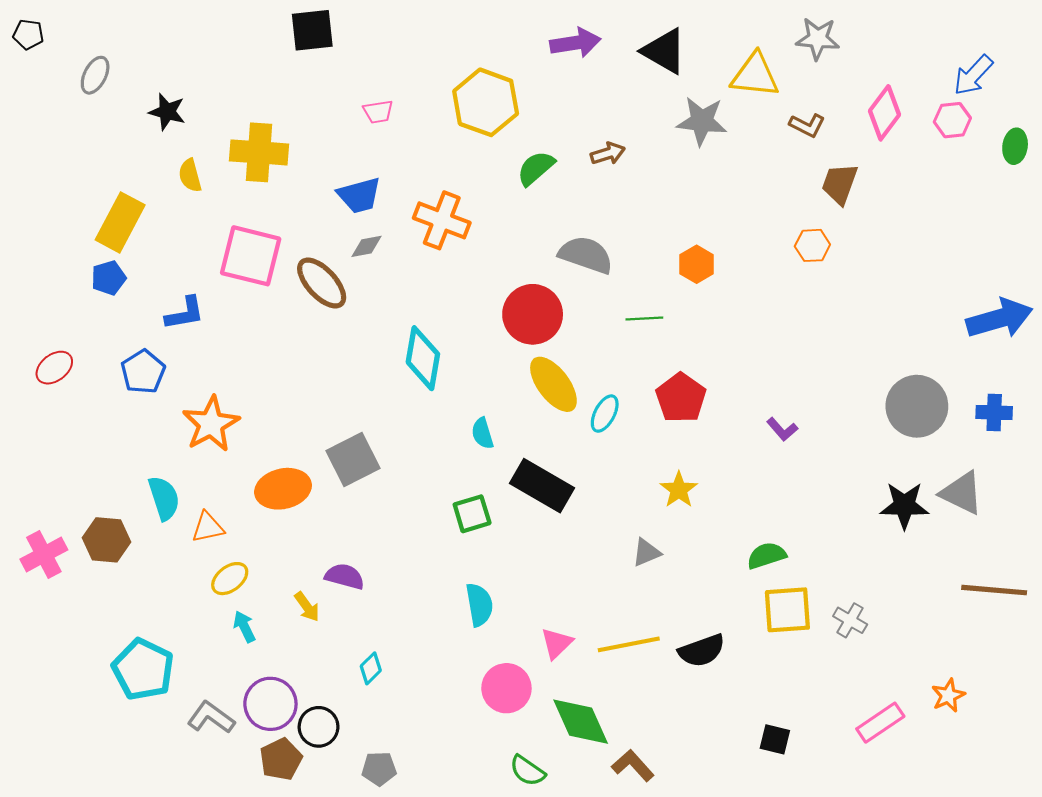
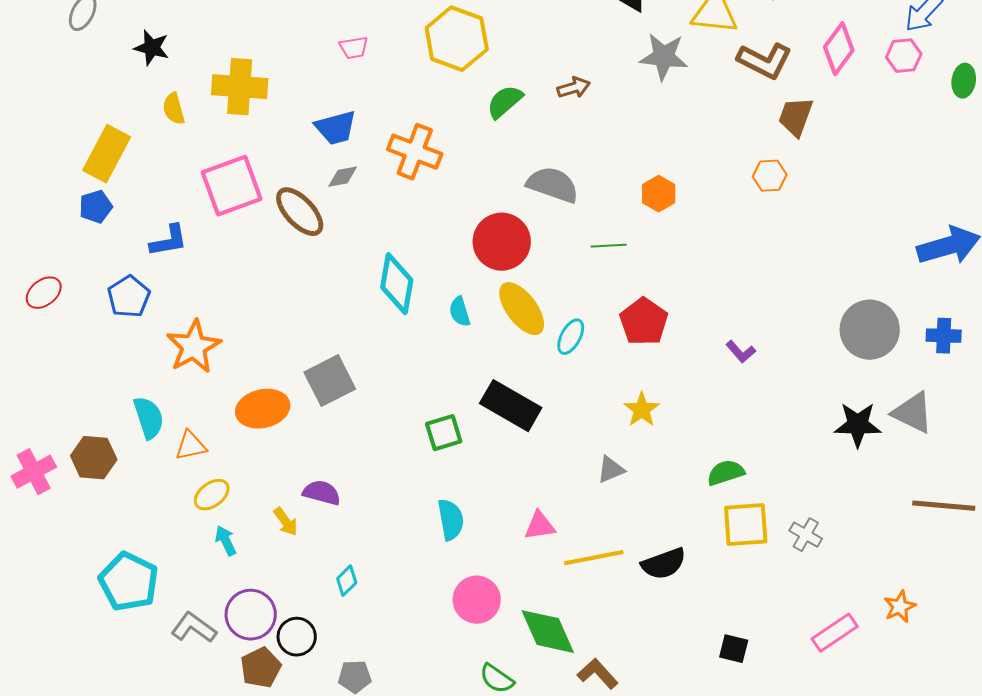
brown L-shape: (807, 125) -> (765, 61), size x1.6
pink square: (251, 256) -> (232, 186), turned -34
cyan semicircle: (482, 433) -> (460, 312), moved
pink triangle: (557, 643) -> (540, 526), moved, turned 36

